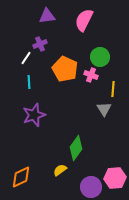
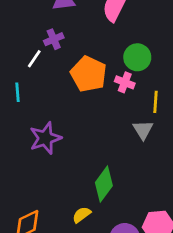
cyan line: (29, 82) -> (18, 92), moved

